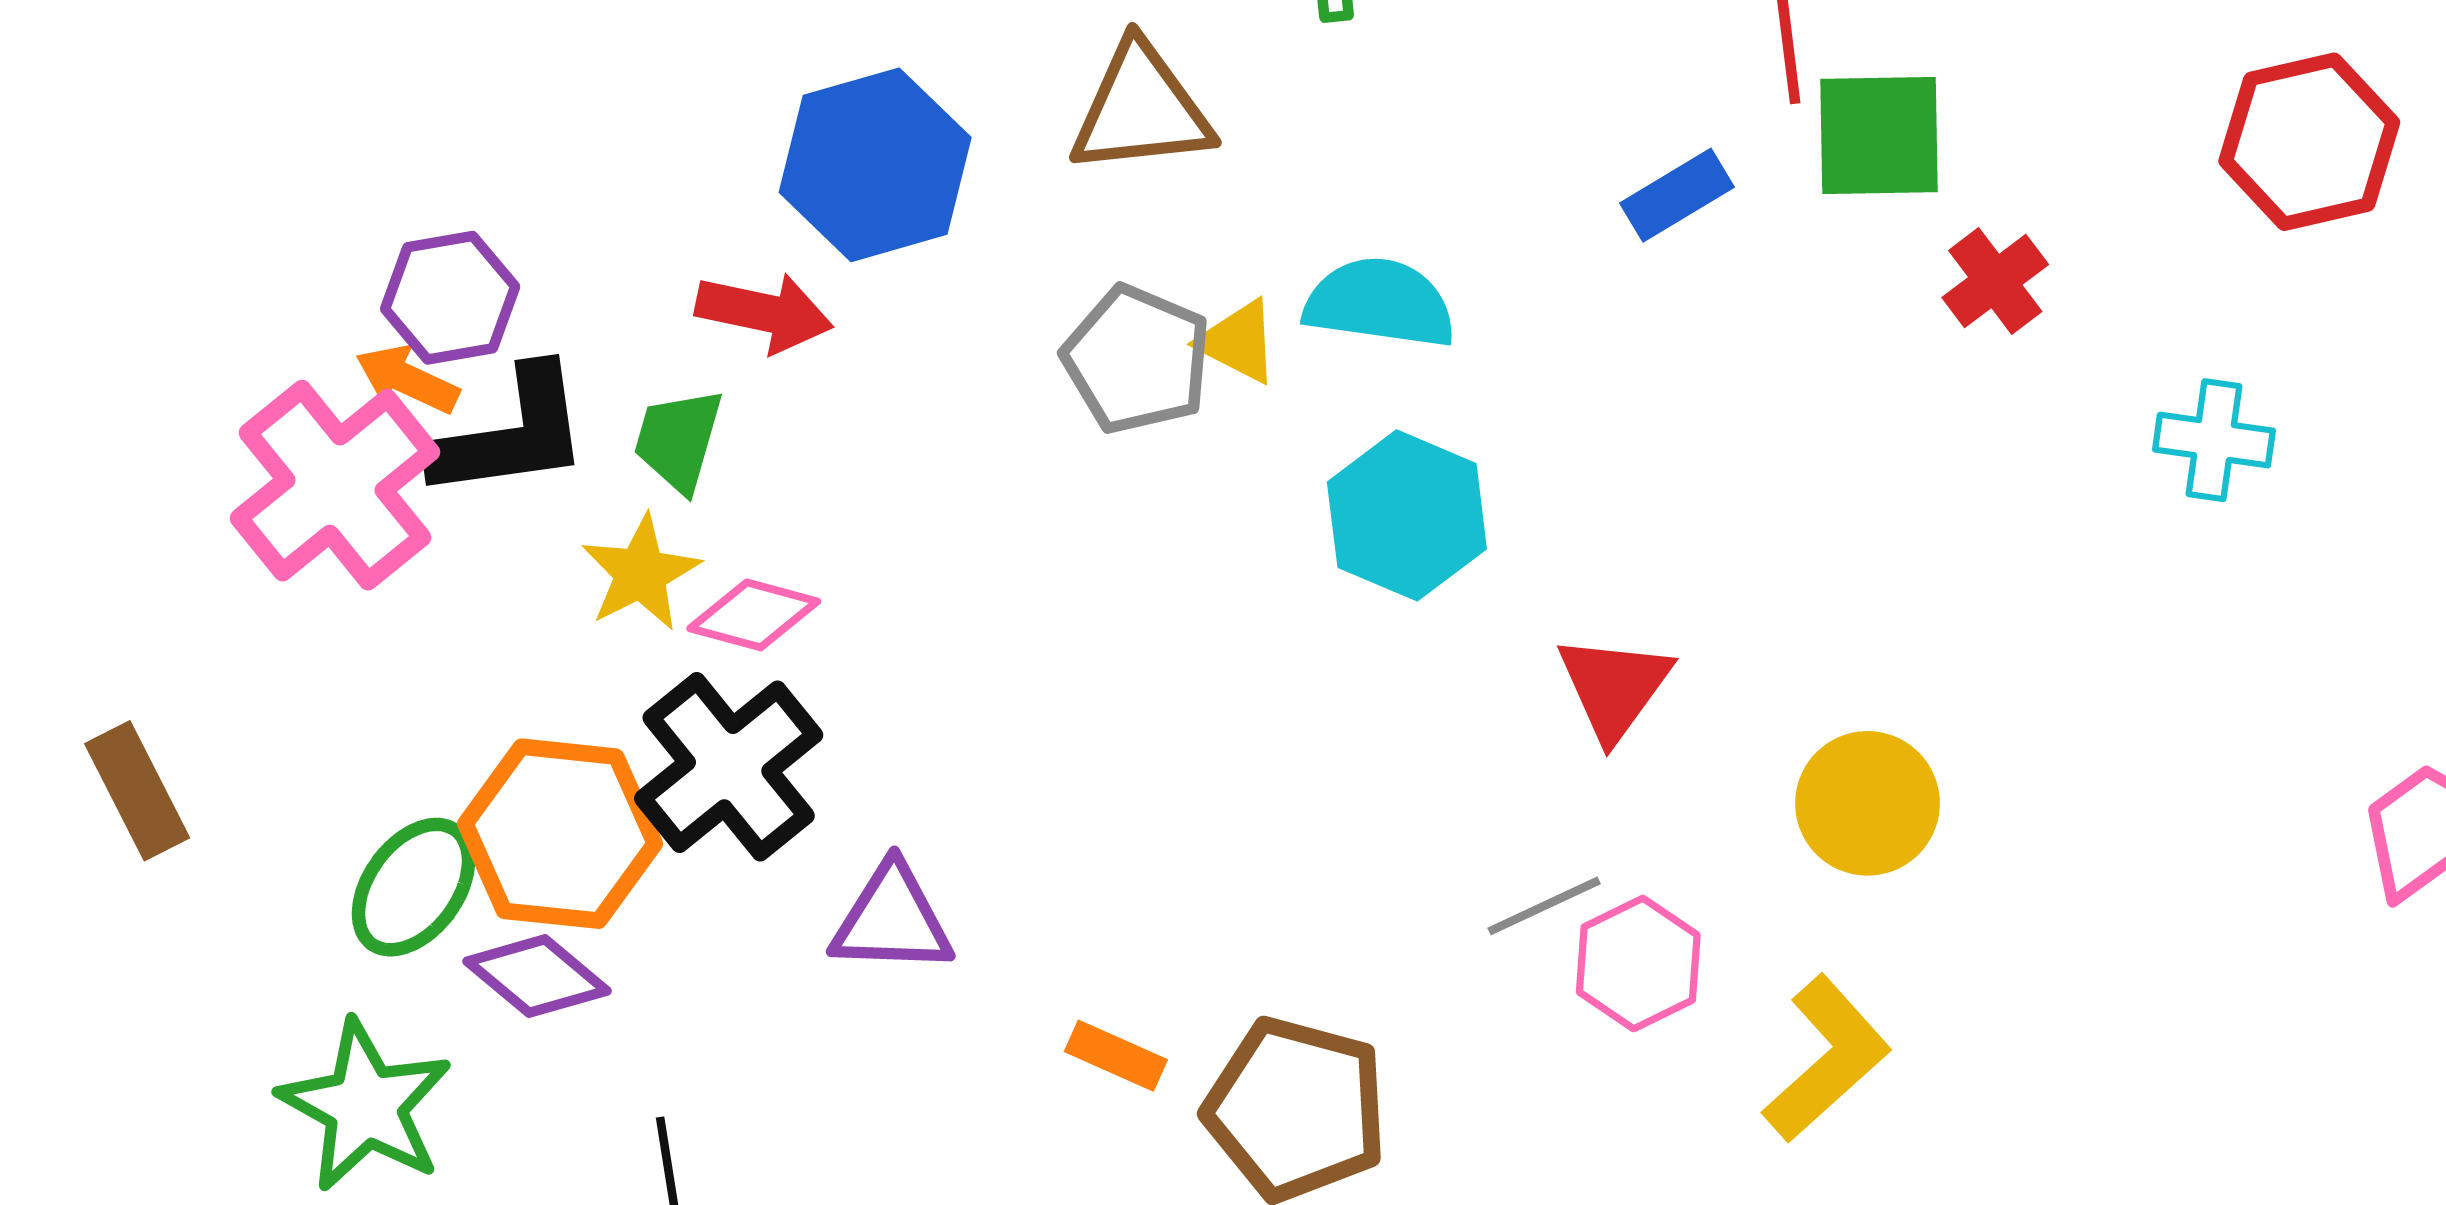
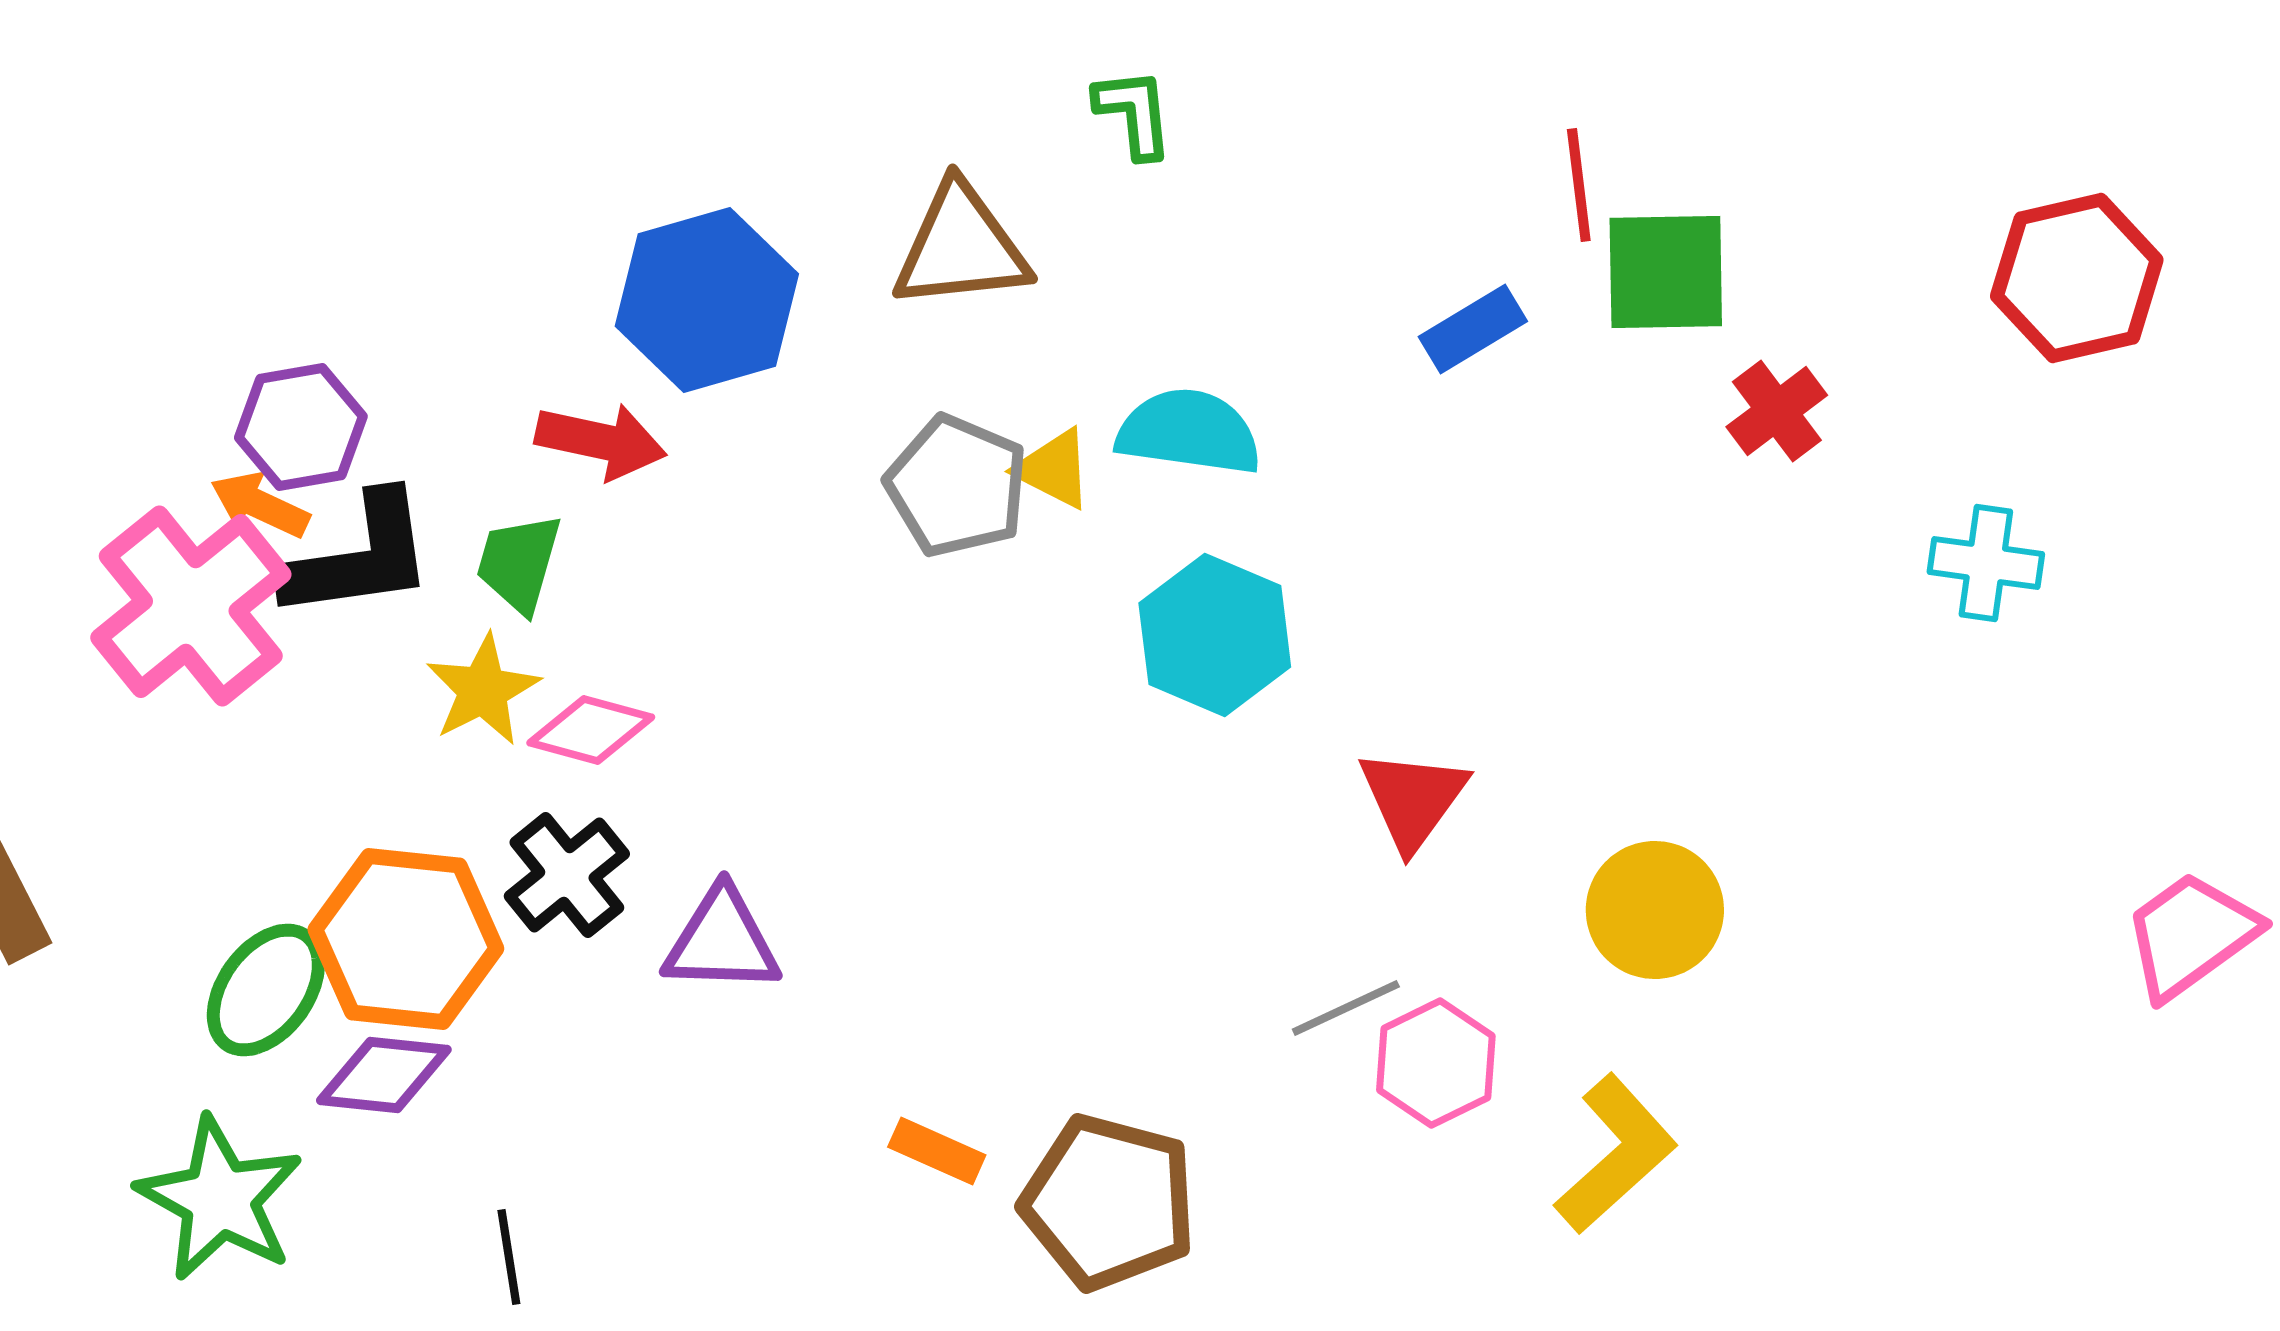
black cross: (729, 767) -> (567, 875), size x0.7
purple triangle: (892, 920) -> (722, 941), moved
purple diamond: (537, 976) -> (384, 1075), turned -34

